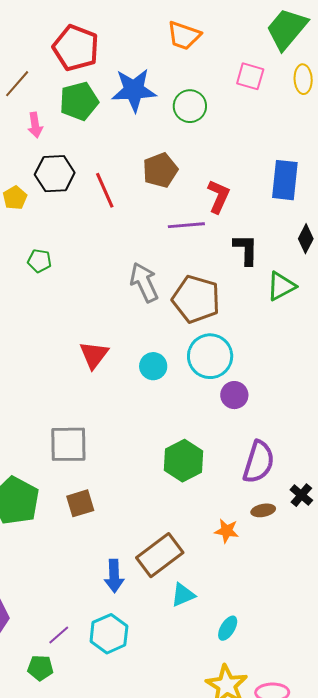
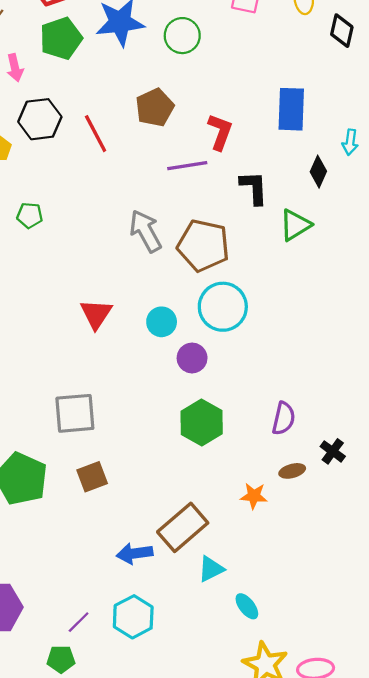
purple circle: (234, 395) -> (192, 358), moved
purple semicircle: (259, 462) -> (284, 418), size x0.7
blue arrow: (114, 576) -> (135, 553), turned 88
cyan ellipse: (228, 628) -> (247, 606), moved, turned -65

